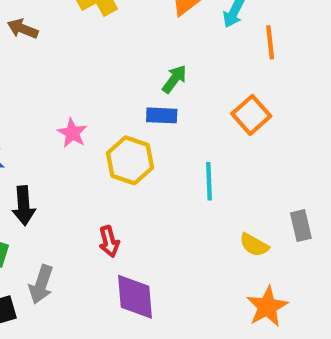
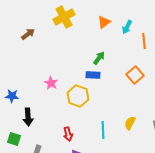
brown arrow: (23, 29) -> (28, 34), turned 120
cyan line: (209, 181) -> (103, 130), moved
yellow semicircle: (254, 245) -> (130, 123), moved, turned 88

